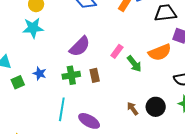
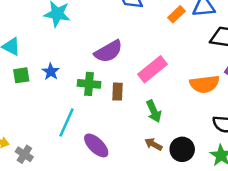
pink rectangle: (117, 51) -> (152, 69), size x1.6
green arrow: (134, 64) -> (154, 111), moved
brown arrow: (133, 109) -> (153, 144), turned -40

